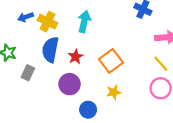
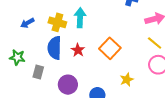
yellow cross: (48, 22) -> (57, 22), moved
purple circle: (70, 84) -> (68, 85), moved
yellow star: (114, 92) -> (127, 80), moved

